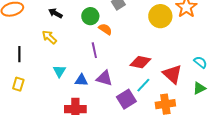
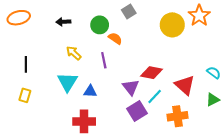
black arrow: (55, 13) -> (63, 22), turned -32
yellow arrow: (49, 37) -> (74, 53), moved
cyan triangle: (59, 71) -> (67, 82), size x1.5
purple triangle: (104, 78) -> (131, 87), moved, turned 36

